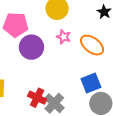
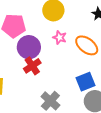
red cross: (37, 98) -> (32, 66), moved, turned 30

